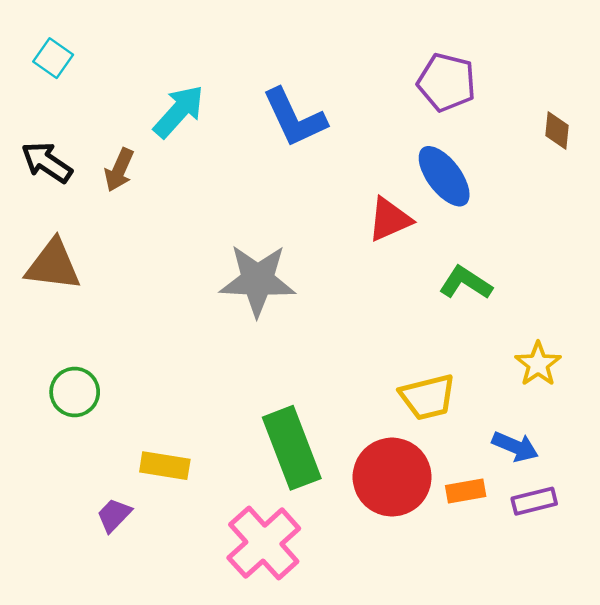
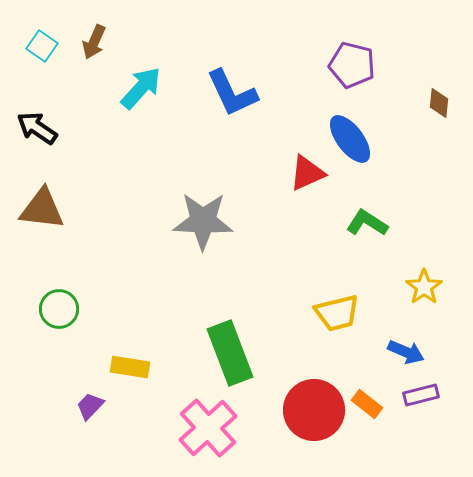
brown arrow: (119, 170) -> (94, 42), moved
red circle: (392, 477) -> (314, 410), moved
orange rectangle: (466, 491) -> (367, 404), moved, turned 48

